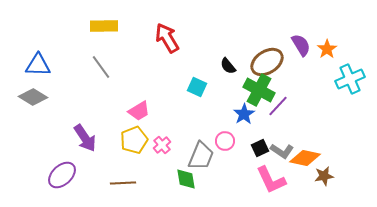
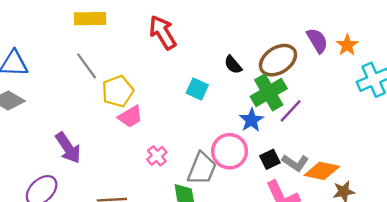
green cross: (259, 90) -> (269, 92), turned 32
yellow pentagon: (134, 140) -> (118, 91), moved
pink circle: (225, 141) -> (230, 151), size x1.6

